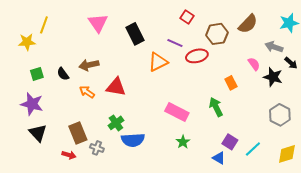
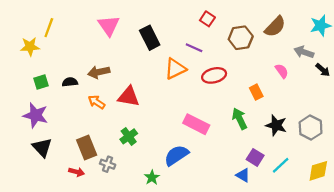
red ellipse: (197, 56) -> (214, 75), moved
black semicircle: (63, 74) -> (70, 82), turned 120
black star: (273, 77) -> (276, 125), moved
blue semicircle: (133, 140) -> (176, 155), moved, turned 150
green star: (183, 142) -> (152, 177), moved

